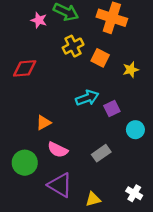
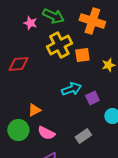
yellow cross: (73, 46) -> (59, 45), size x1.4
orange square: (100, 58) -> (82, 55), turned -35
green circle: (25, 163) -> (18, 130), moved

